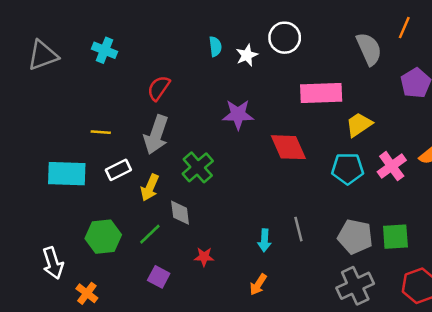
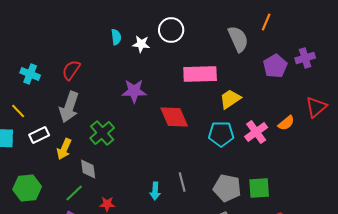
cyan cross: (105, 50) -> (30, 74), moved
white star: (247, 55) -> (141, 44), turned 30
yellow line: (101, 132) -> (18, 111), moved, turned 42
green line: (150, 234) -> (74, 193), moved

